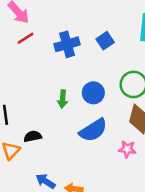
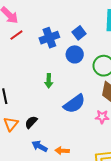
blue circle: (93, 93) -> (75, 54), moved
black semicircle: (33, 136) -> (31, 122), moved, turned -32

